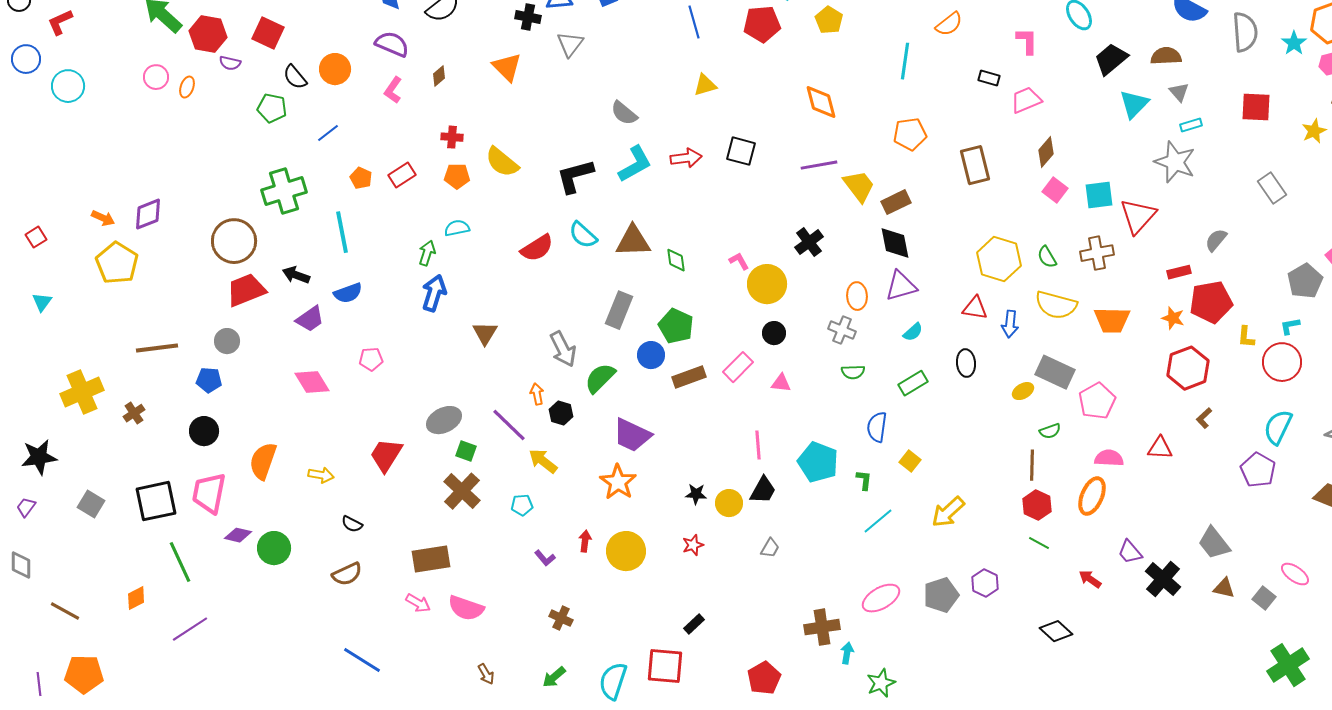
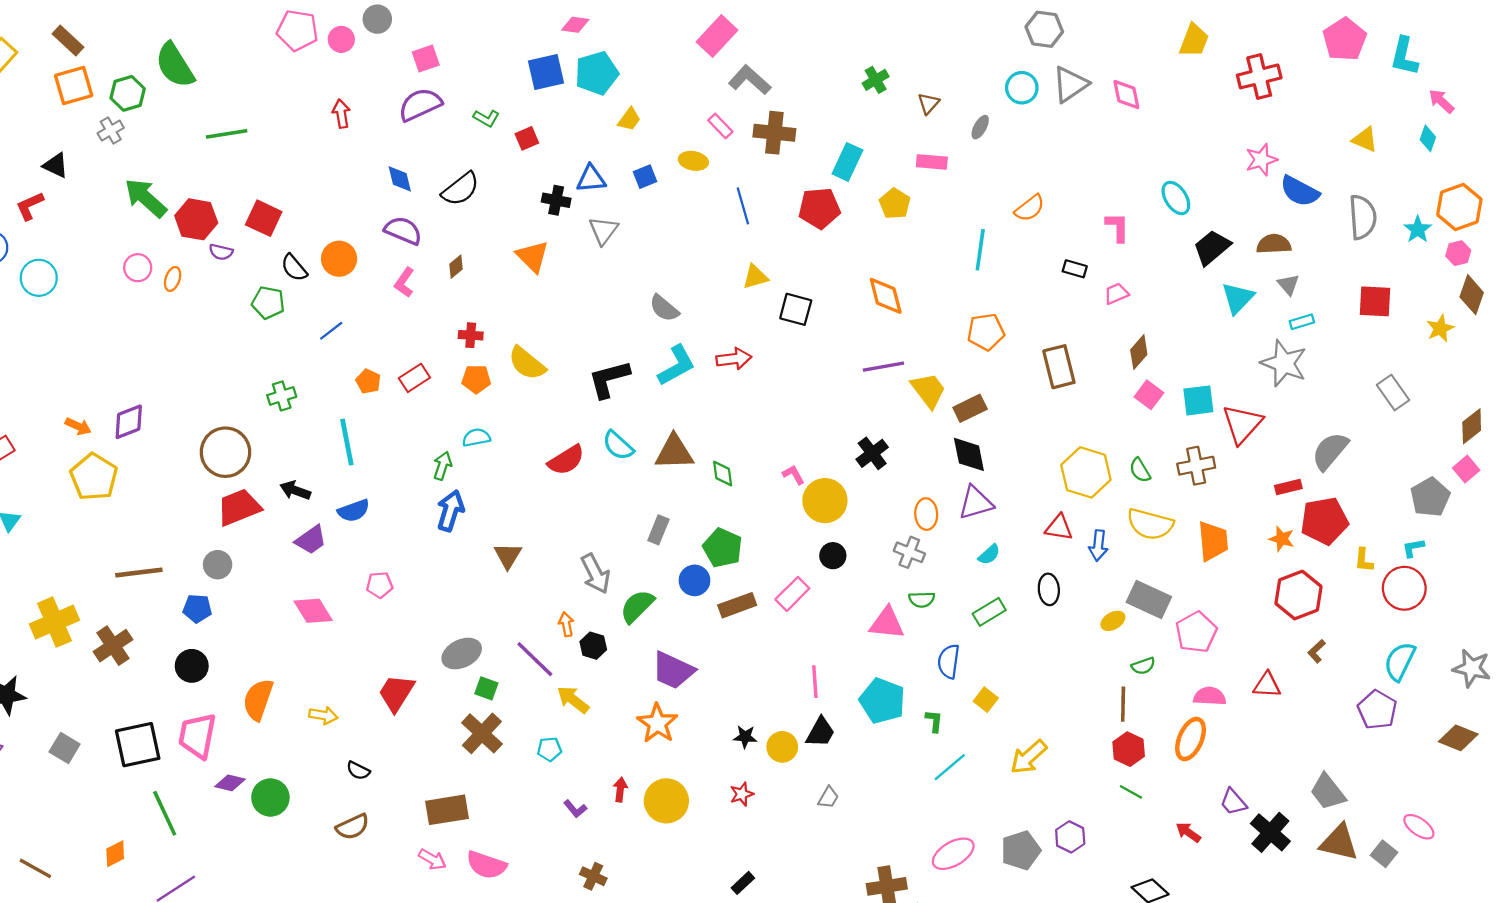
pink trapezoid: (1026, 100) -> (1116, 294), size x0.7
black square: (741, 151) -> (796, 309), moved
green cross: (284, 191) -> (282, 396), size x0.6
gray semicircle: (1216, 240) -> (1330, 451), size x1.5
gray rectangle: (619, 310) -> (658, 530), size x0.7
orange trapezoid: (1112, 320) -> (1213, 541), turned -96
pink triangle: (781, 383) -> (887, 623), moved, size x1.6
brown cross: (134, 413) -> (113, 646), size x1.6
brown triangle: (1224, 588) -> (1339, 842), size x1.6

